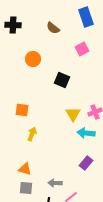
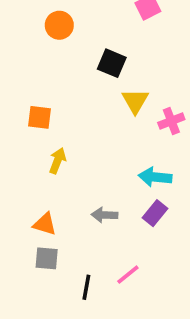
yellow triangle: (73, 114) -> (135, 101), moved
cyan arrow: (86, 133) -> (155, 177), moved
gray arrow: (55, 183) -> (104, 215), moved

